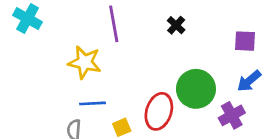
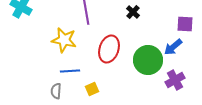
blue arrow: (249, 81) -> (173, 47), moved
red ellipse: (159, 111) -> (109, 49), moved

